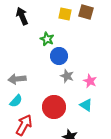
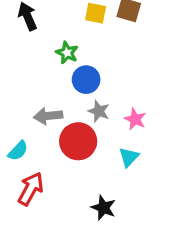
gray arrow: (17, 79) -> (48, 116), moved
cyan triangle: (86, 105) -> (129, 157), turned 40
red circle: (54, 107) -> (78, 141), moved

